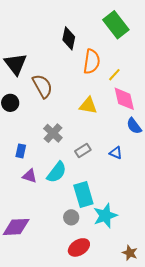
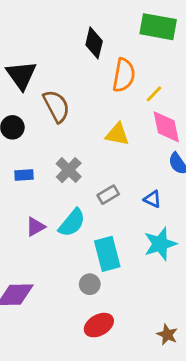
green rectangle: (116, 25) -> (158, 27), turned -44
blue rectangle: (21, 151) -> (24, 175), moved, turned 72
purple triangle: (30, 176) -> (35, 227), turned -49
cyan star: (105, 216) -> (160, 244), moved

